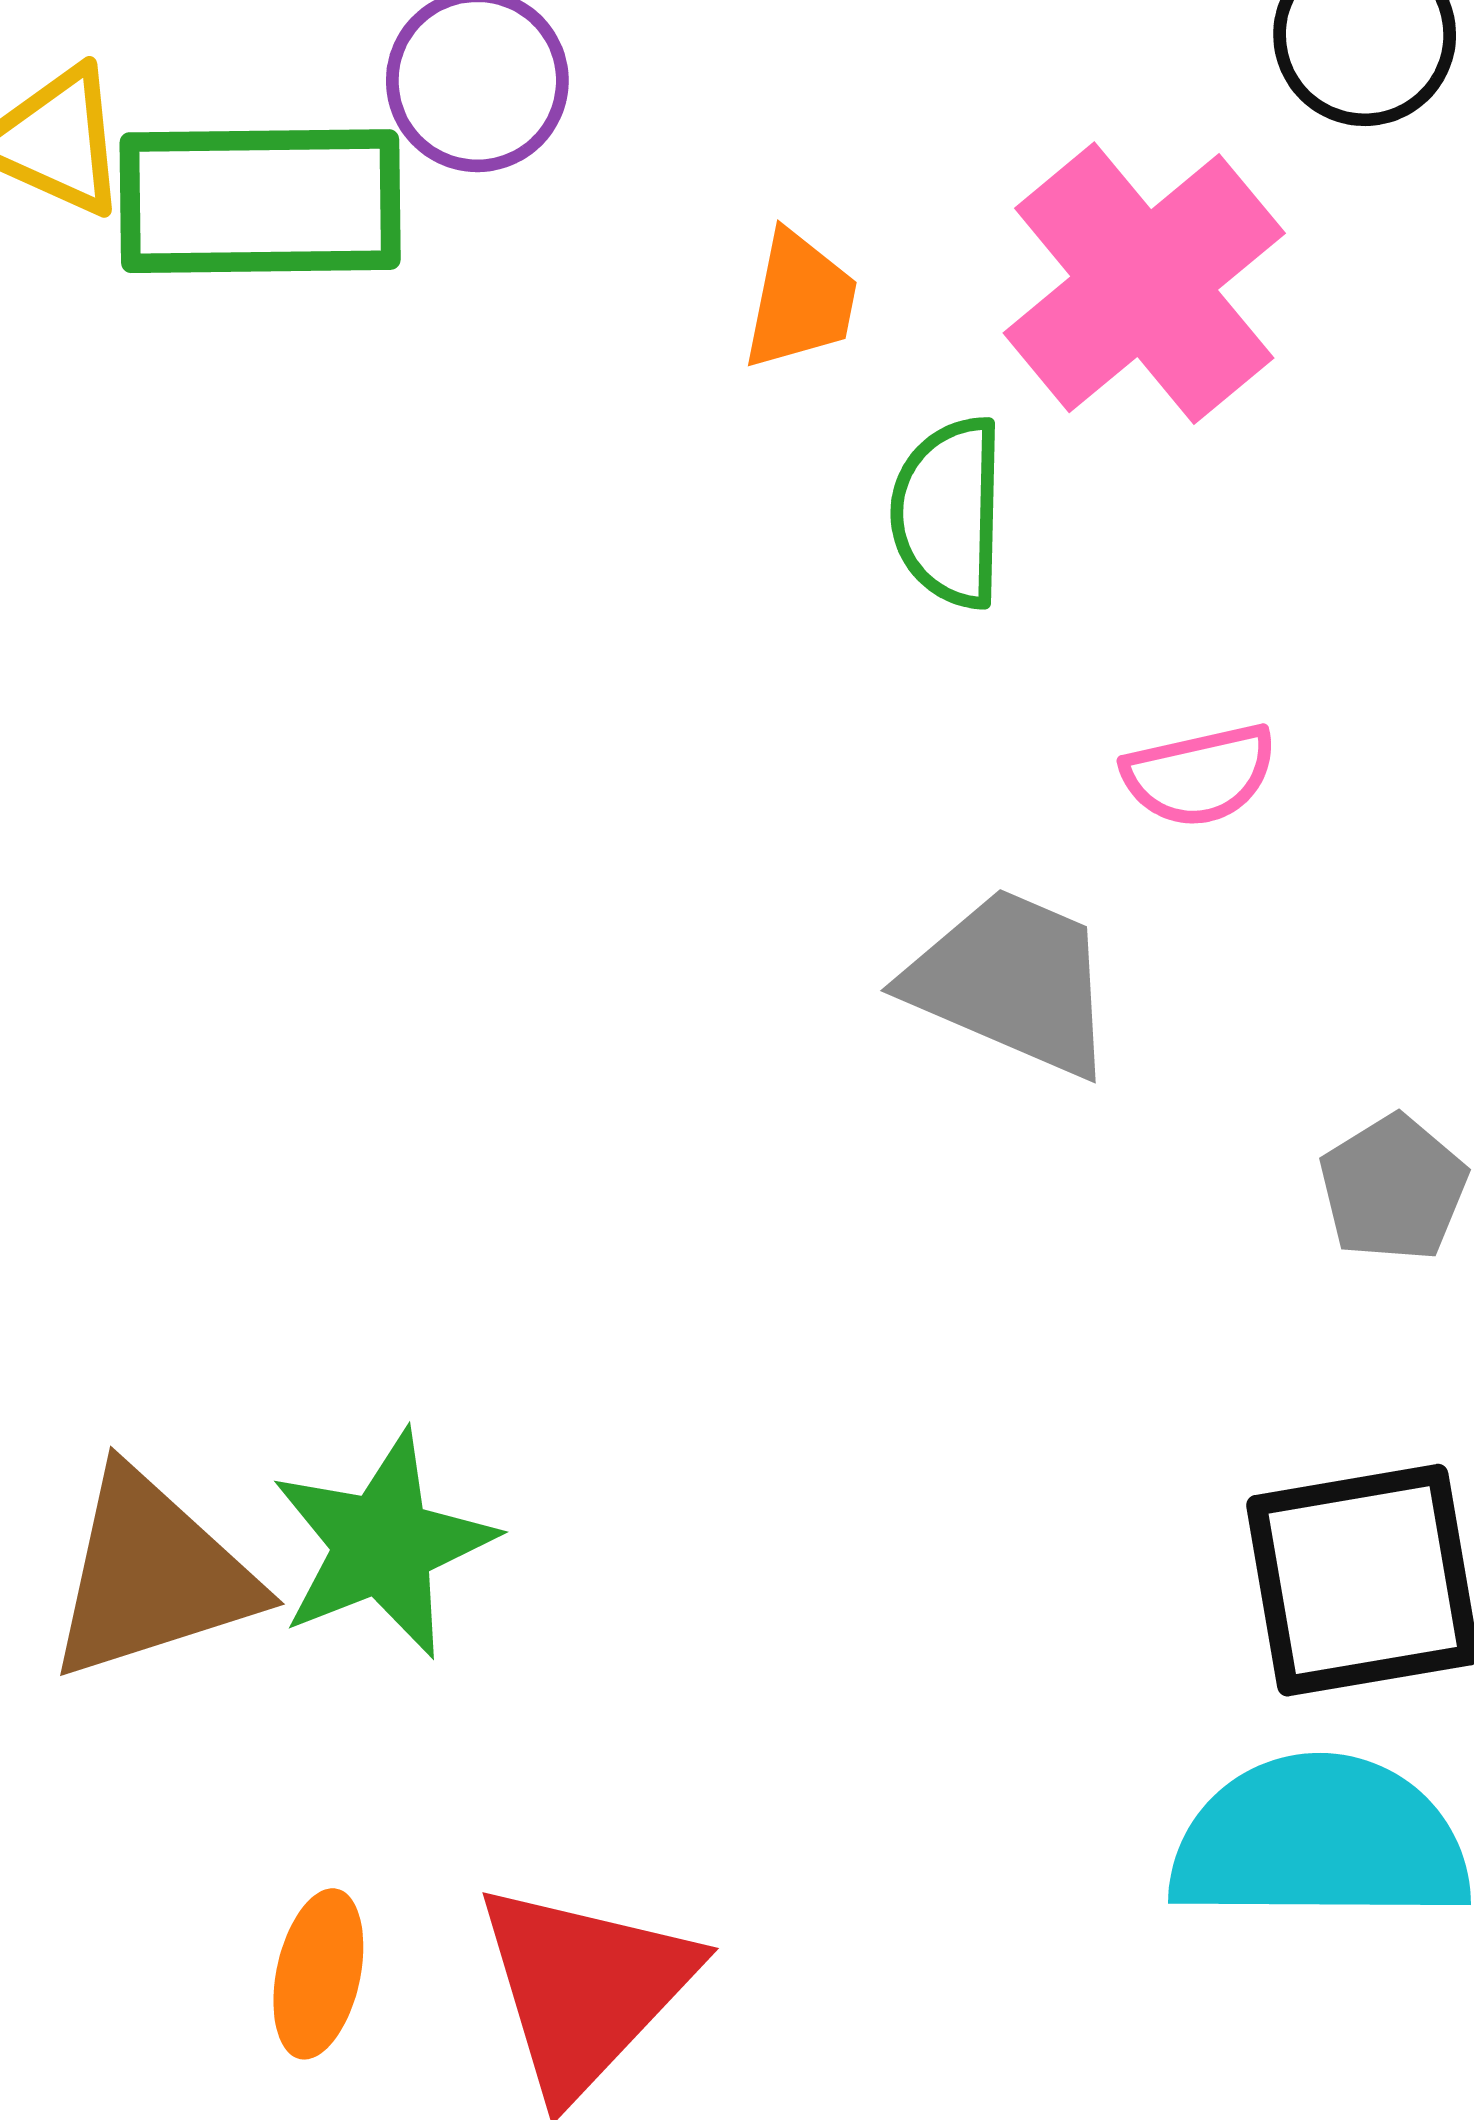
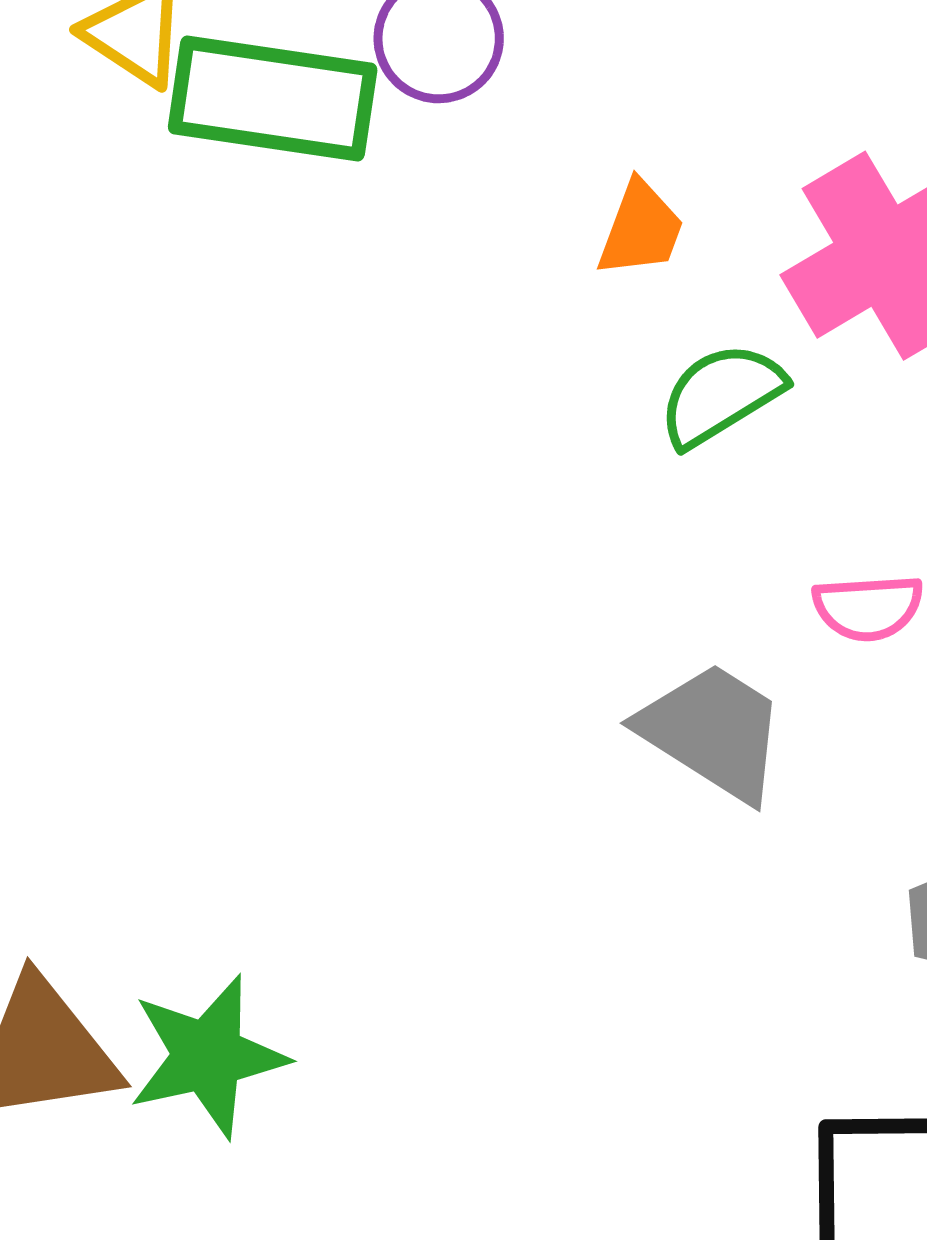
green semicircle: (949, 513) -> (721, 395), turned 48

